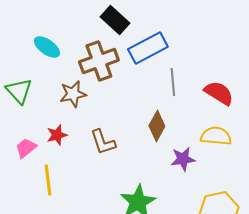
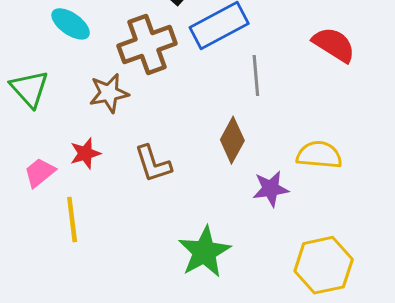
red semicircle: (219, 93) -> (334, 45), moved

